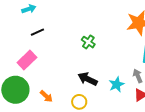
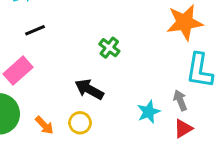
black arrow: (88, 79) -> (89, 89), moved
yellow circle: (79, 102) -> (80, 123), moved

